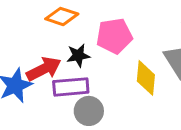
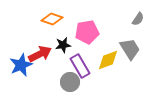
yellow diamond: (146, 78) -> (108, 60), turned 65
purple rectangle: (71, 87) -> (80, 66), moved, turned 65

